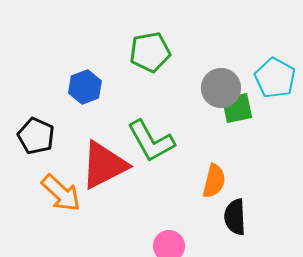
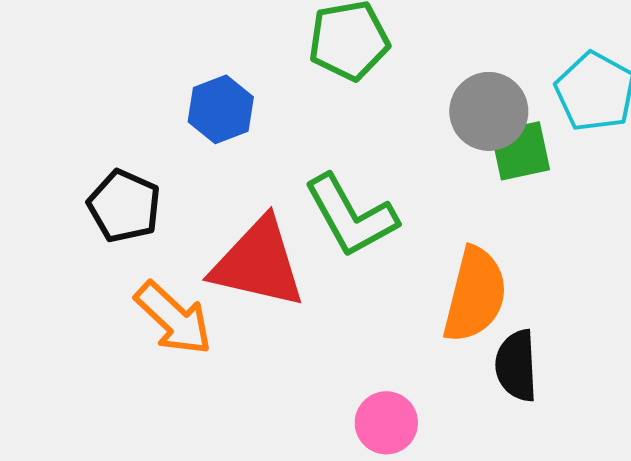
red triangle: (104, 165) -> (258, 263), turned 40
orange semicircle: (214, 181) -> (475, 295), size x1.4

